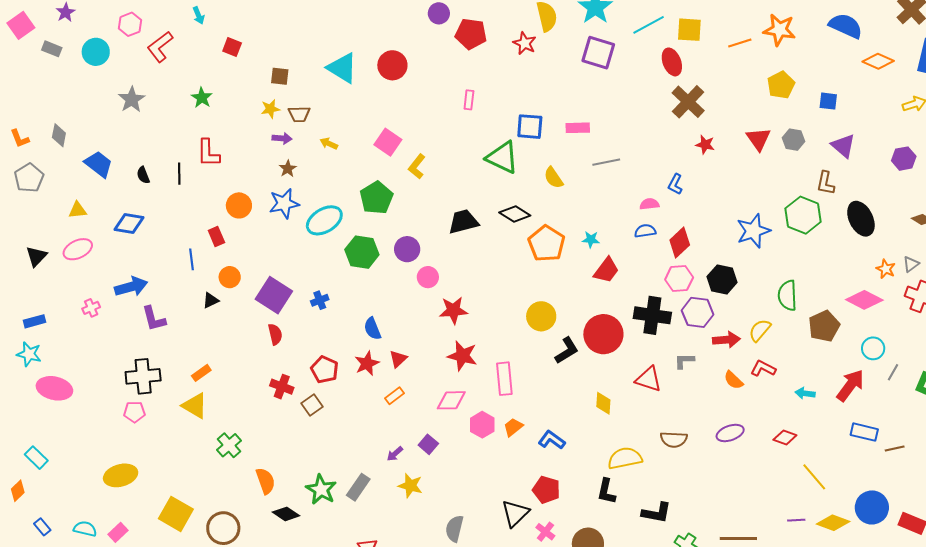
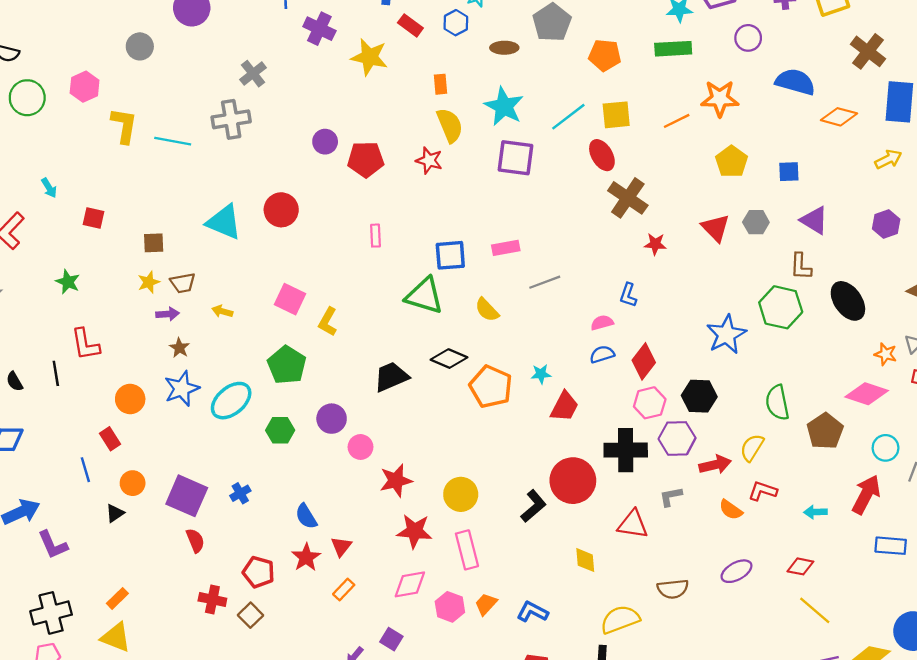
green hexagon: (362, 252) -> (280, 430), size x0.7
yellow circle: (541, 316) -> (461, 494), moved
yellow line: (814, 477) -> (815, 610), moved

